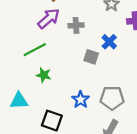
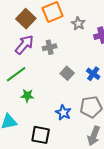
blue cross: (109, 42) -> (93, 74), moved
gray square: (91, 57) -> (67, 73), turned 32

